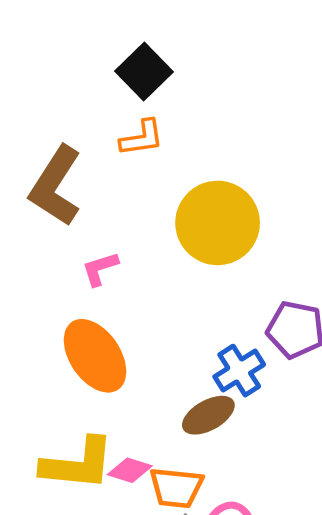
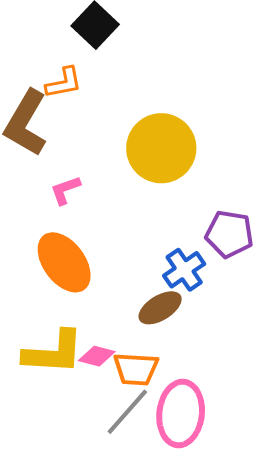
orange L-shape: (142, 138) -> (64, 83), moved

